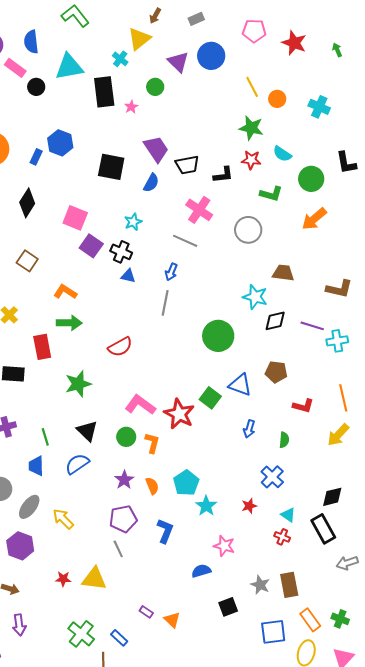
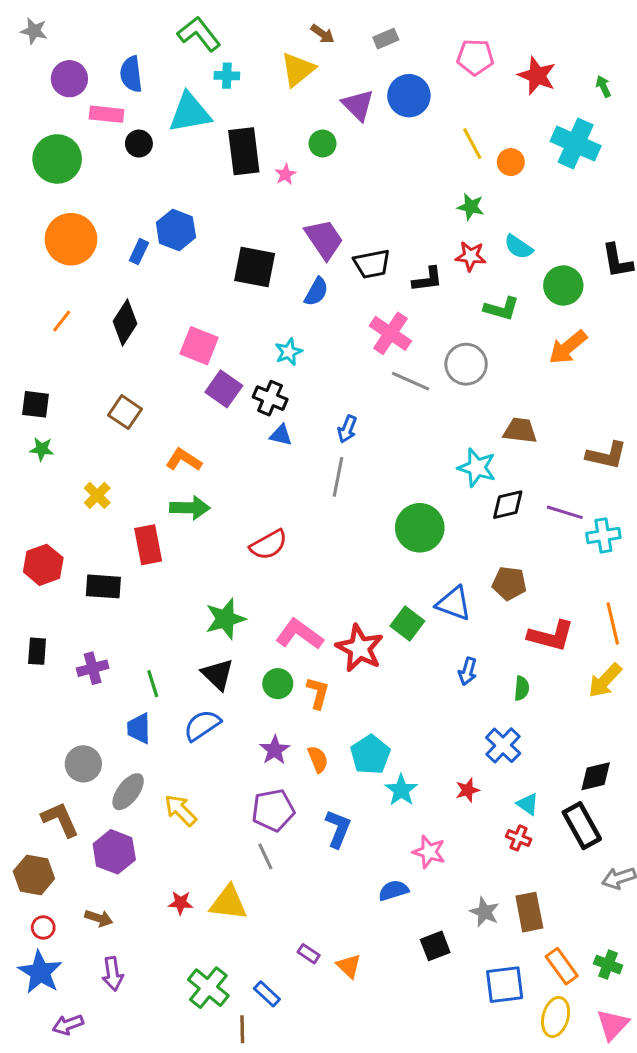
brown arrow: (155, 16) -> (323, 34), turned -84
cyan cross: (120, 59) -> (227, 76), moved, turned -35
pink rectangle: (15, 68) -> (106, 114), turned -30
cyan cross: (319, 107) -> (576, 144), moved, size x1.4
green star: (251, 128) -> (471, 207), size x0.7
gray line: (185, 241) -> (410, 381), moved
green star: (78, 384) -> (225, 619), moved
red L-shape: (303, 406) -> (551, 636), size x1.4

